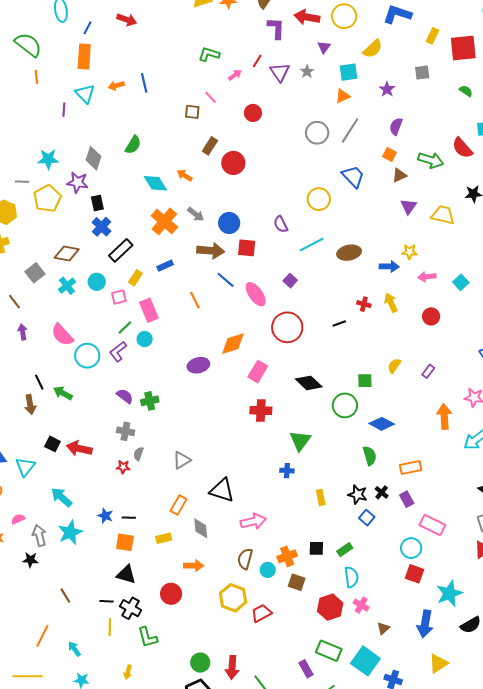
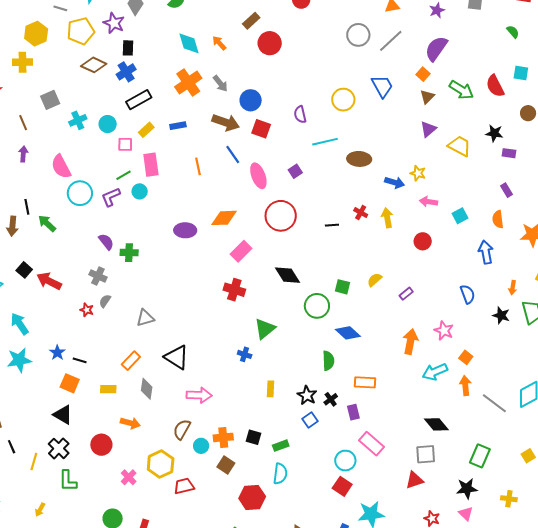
purple semicircle: (396, 126) -> (436, 49), size x1.5
brown triangle: (399, 175) -> (427, 97), turned -35
brown diamond: (67, 253) -> (94, 65), moved
black line: (106, 601) -> (12, 447), moved, turned 48
pink cross: (361, 605) -> (129, 477), moved

